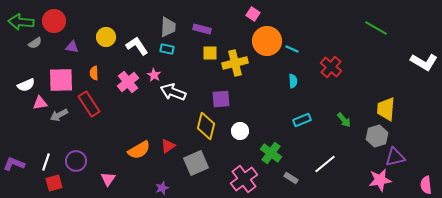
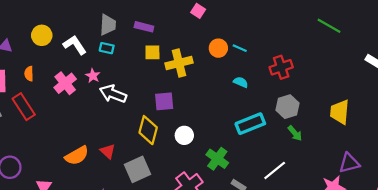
orange circle: (267, 41) -> (218, 48), moved, size x0.6
red cross: (331, 67) -> (281, 67), turned 30
cyan semicircle: (293, 81) -> (241, 82), turned -64
cyan rectangle: (302, 120) -> (250, 124), size x1.5
green arrow: (344, 120) -> (295, 133), moved
gray hexagon: (377, 136) -> (288, 107), moved
red triangle: (168, 146) -> (108, 151), turned -42

